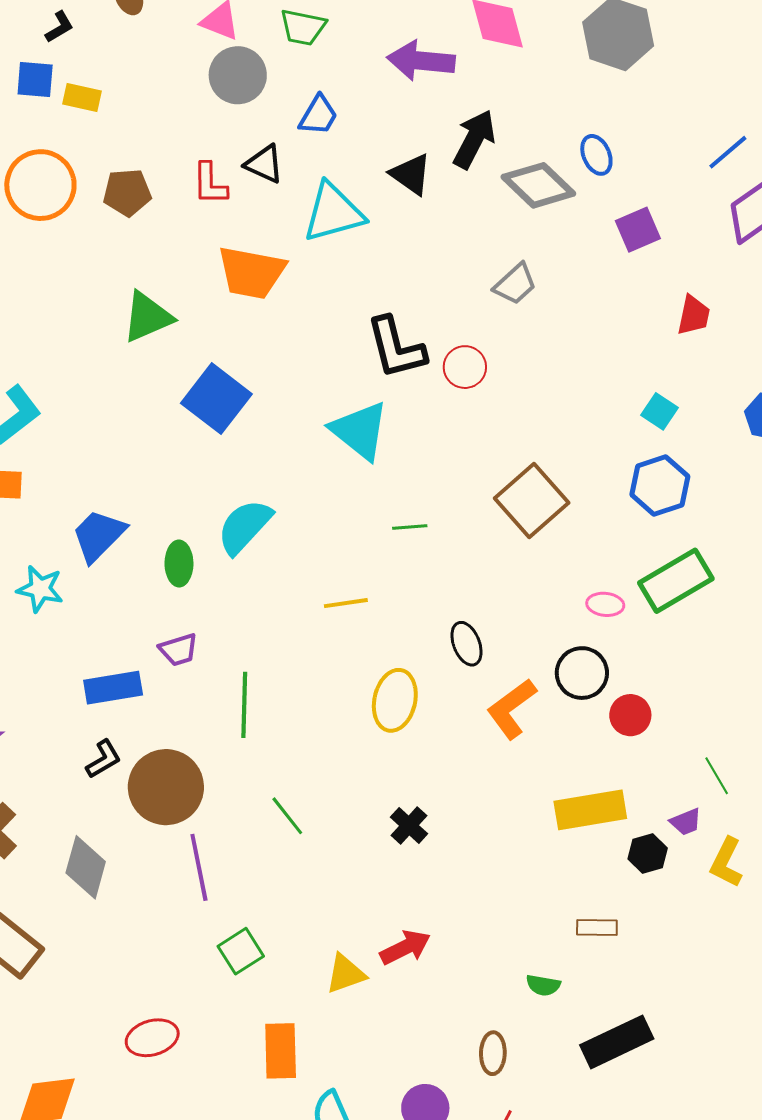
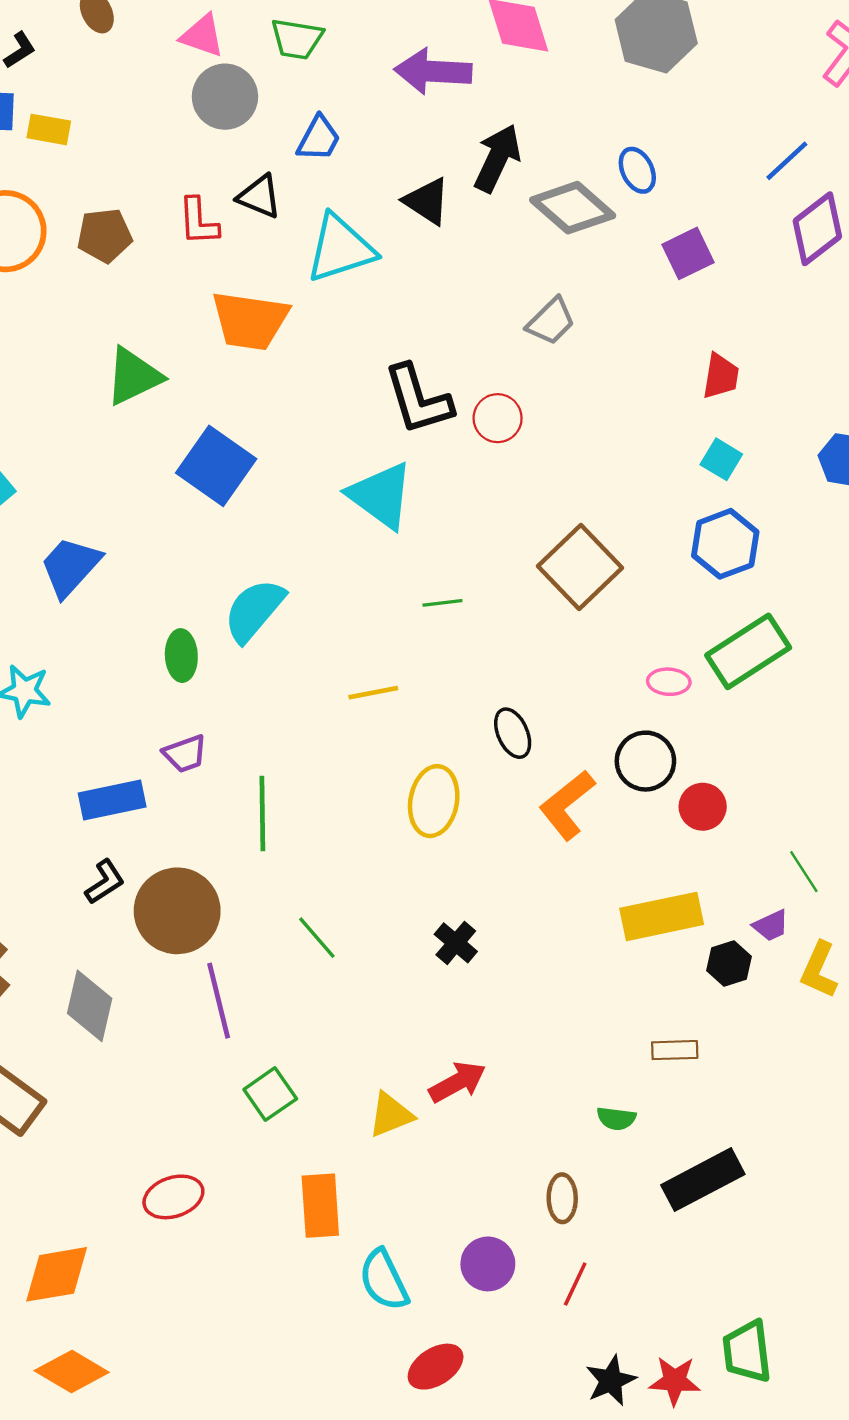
red trapezoid: (694, 315) -> (721, 376), moved
blue trapezoid: (99, 535) -> (70, 567), moved

